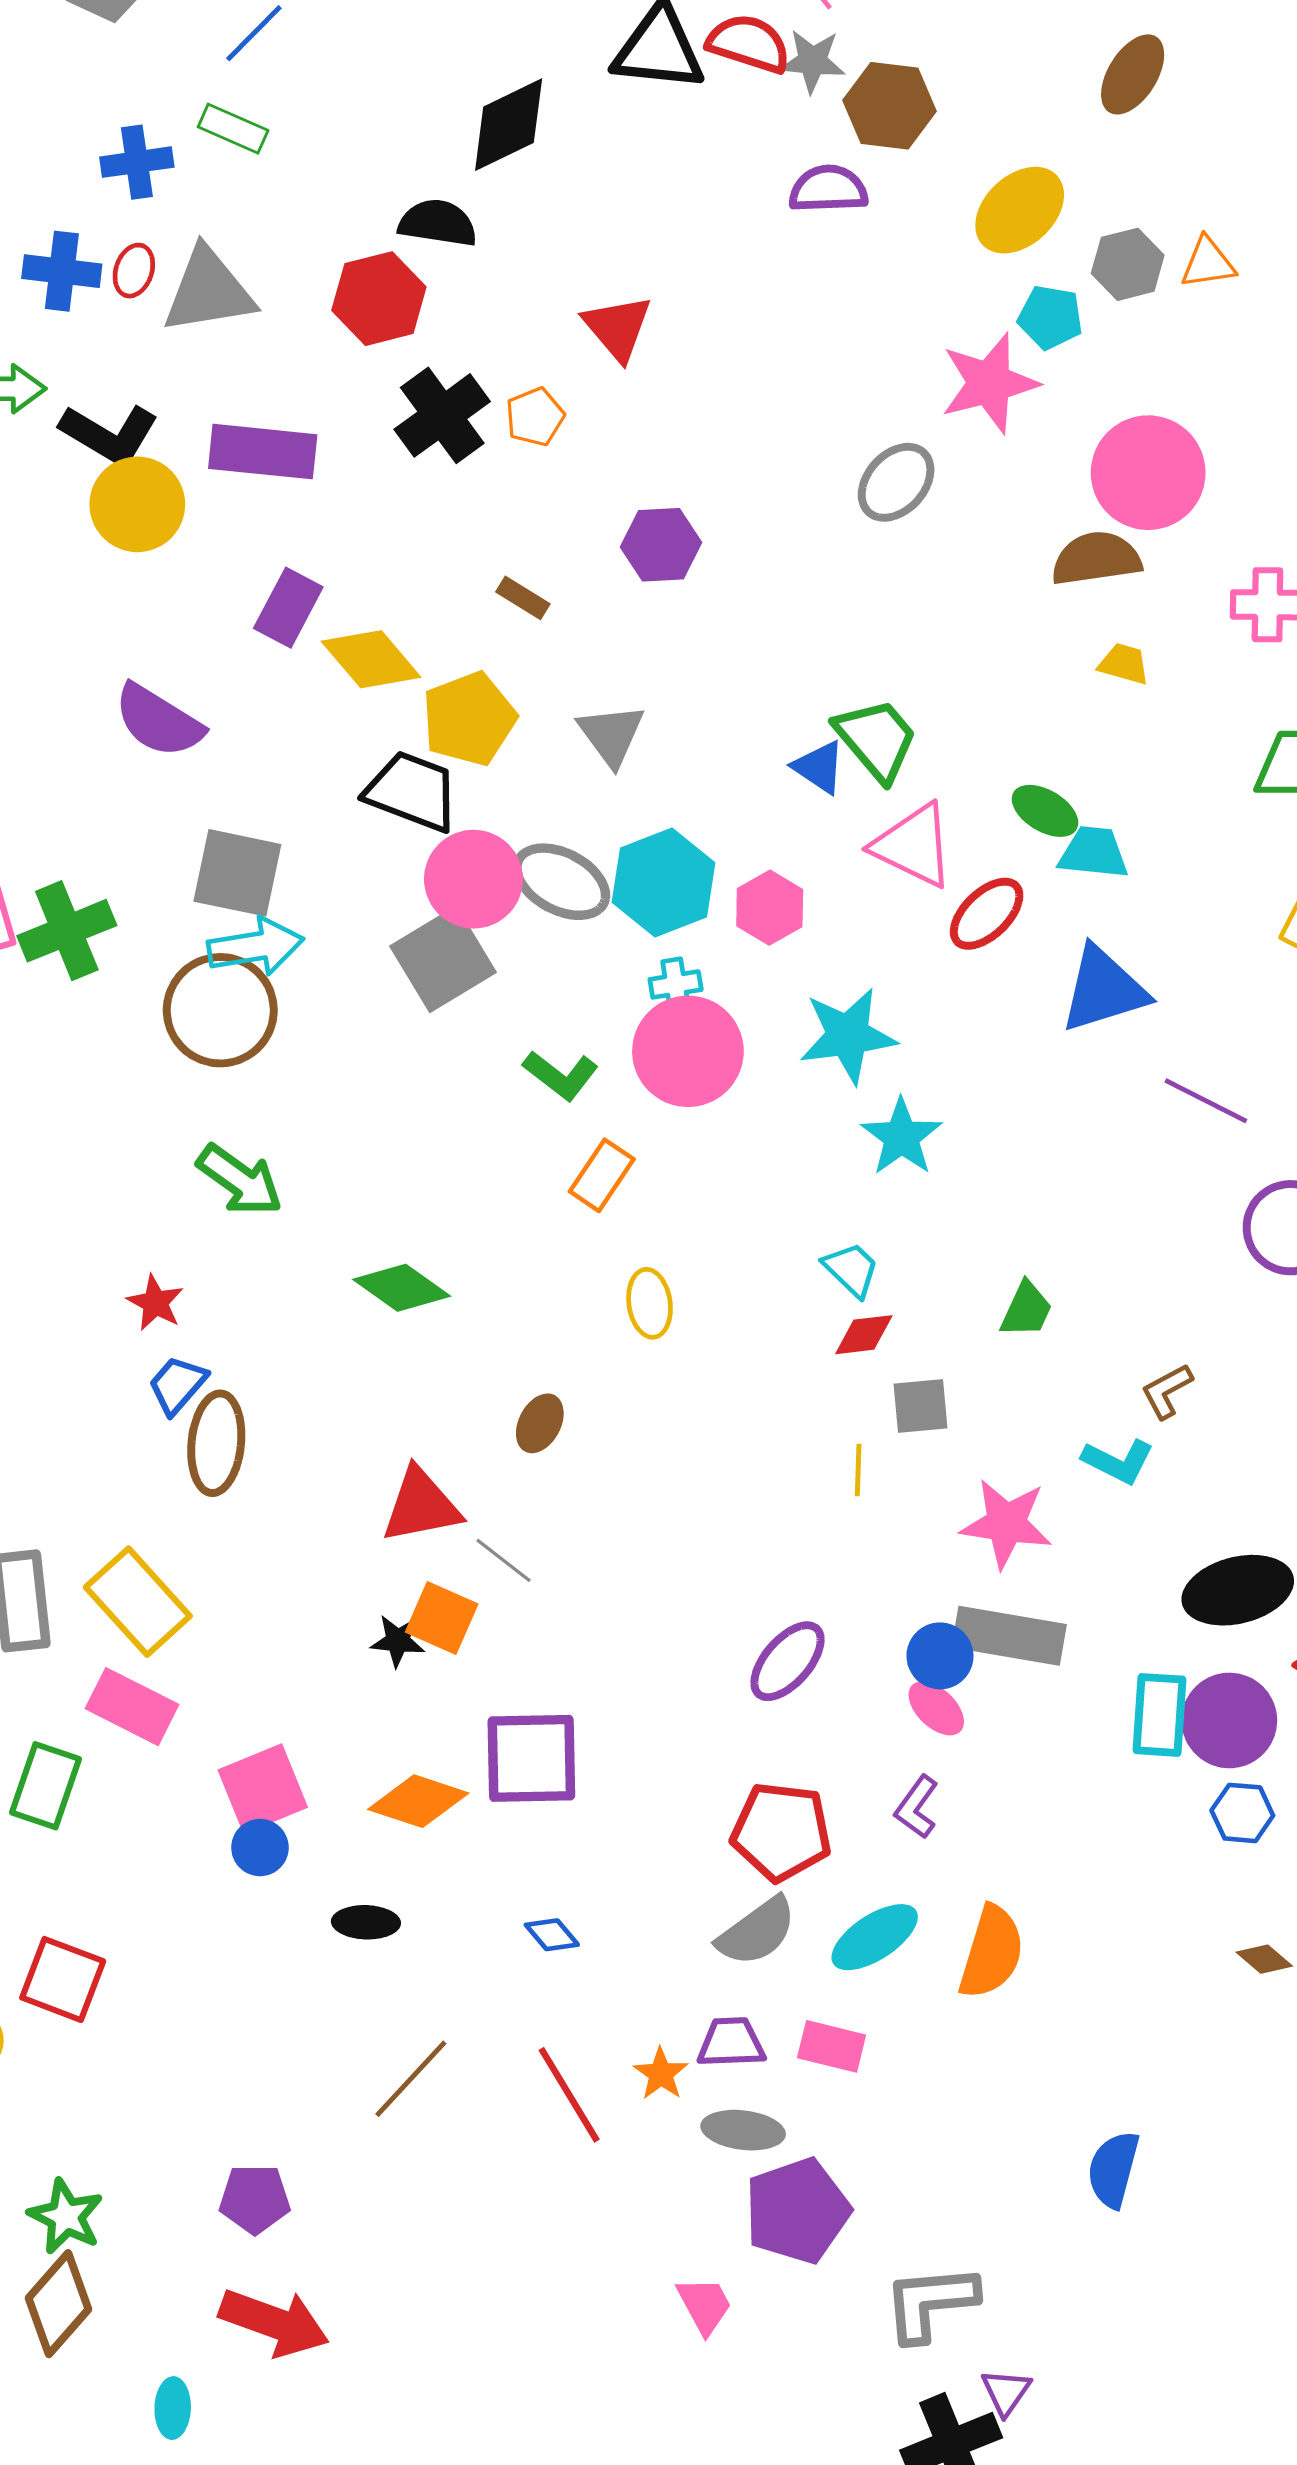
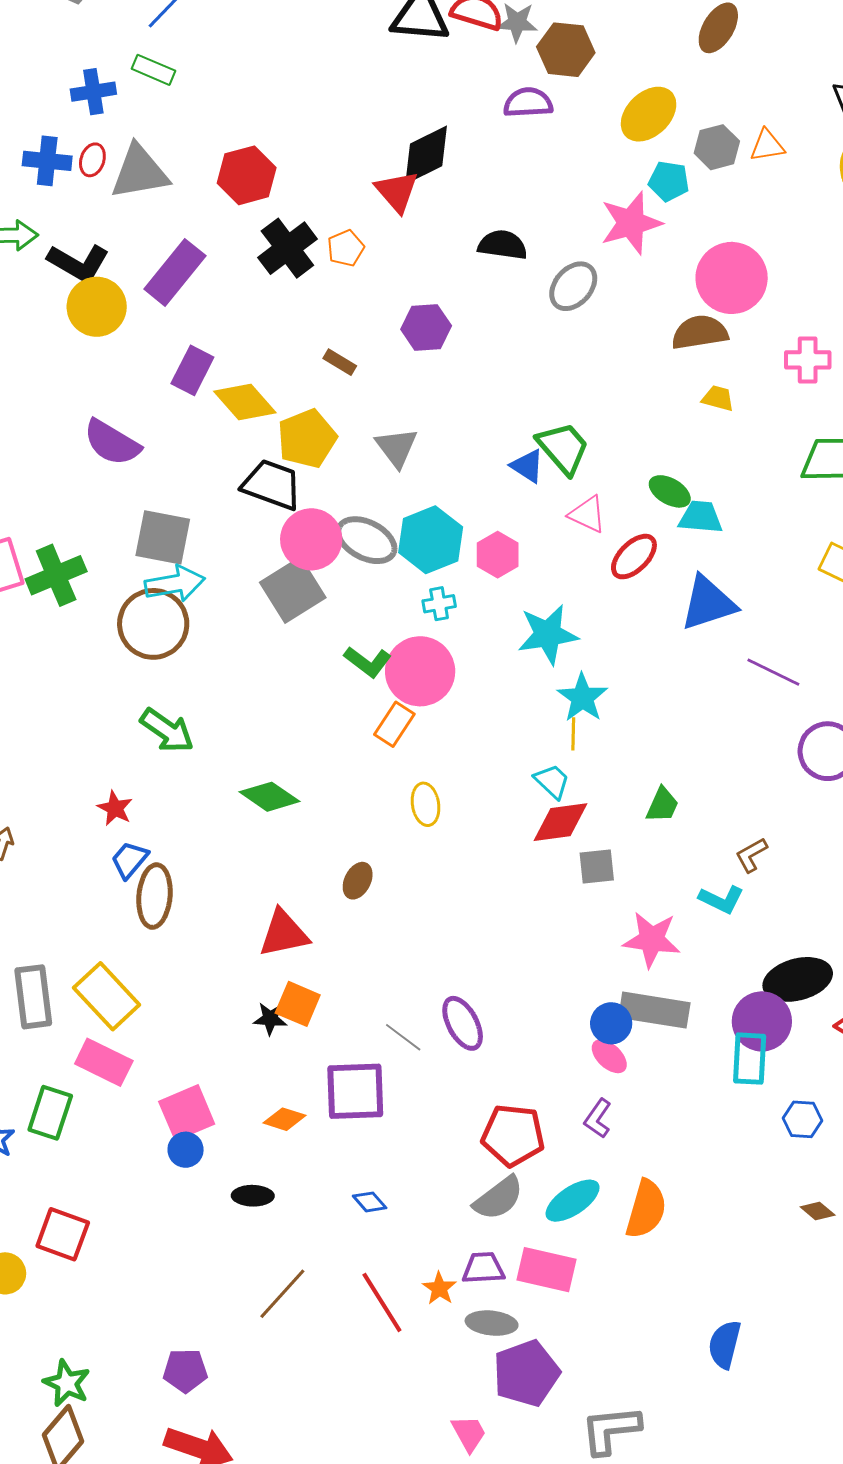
black diamond: (509, 125) -> (426, 155), moved
black semicircle: (438, 223) -> (503, 245), moved
purple rectangle: (263, 452) -> (175, 272), turned -56
pink triangle: (914, 846) -> (587, 514), size x0.7
pink circle: (688, 1051) -> (420, 671), moved
red diamond: (864, 1335) -> (560, 822), size x1.5
yellow line: (858, 1470) -> (573, 734), moved
gray line: (503, 1560) -> (403, 1037), moved
purple ellipse: (788, 1661) -> (463, 1023), moved, turned -68
purple circle: (1229, 1720) -> (762, 1021), moved
orange diamond: (418, 1801) -> (285, 1119), size x0.7
pink rectangle: (832, 2046) -> (546, 1270), size x1.4

